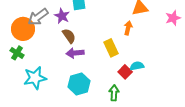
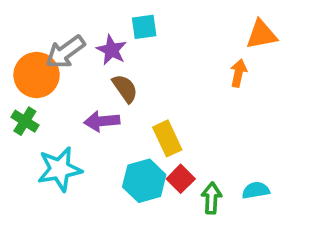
yellow rectangle: (111, 48) -> (167, 138), moved
purple arrow: (75, 53) -> (102, 121), moved
cyan semicircle: (137, 66) -> (256, 190), moved
red square: (125, 72) -> (181, 179), moved

